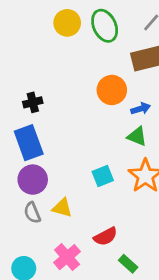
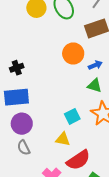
blue rectangle: (29, 143) -> (16, 97), turned -70
yellow triangle: (62, 208) -> (63, 139), moved
red semicircle: (106, 236) -> (78, 160), size x1.4

